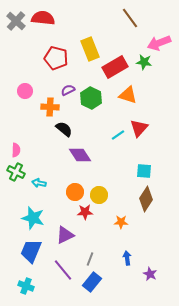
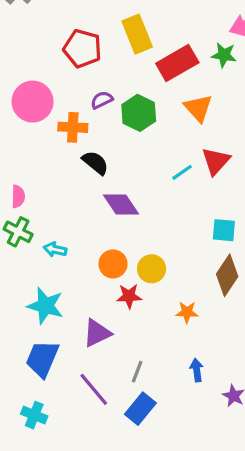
pink circle: (25, 91) -> (33, 102), size x1.6
orange triangle: (128, 95) -> (198, 108), turned 30

